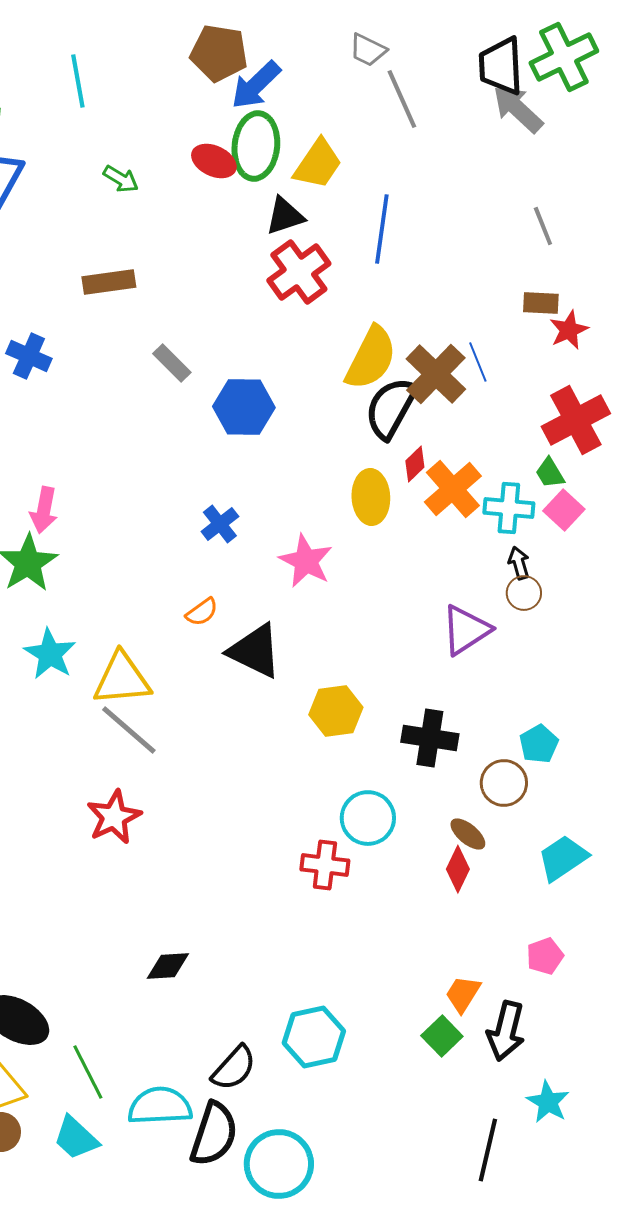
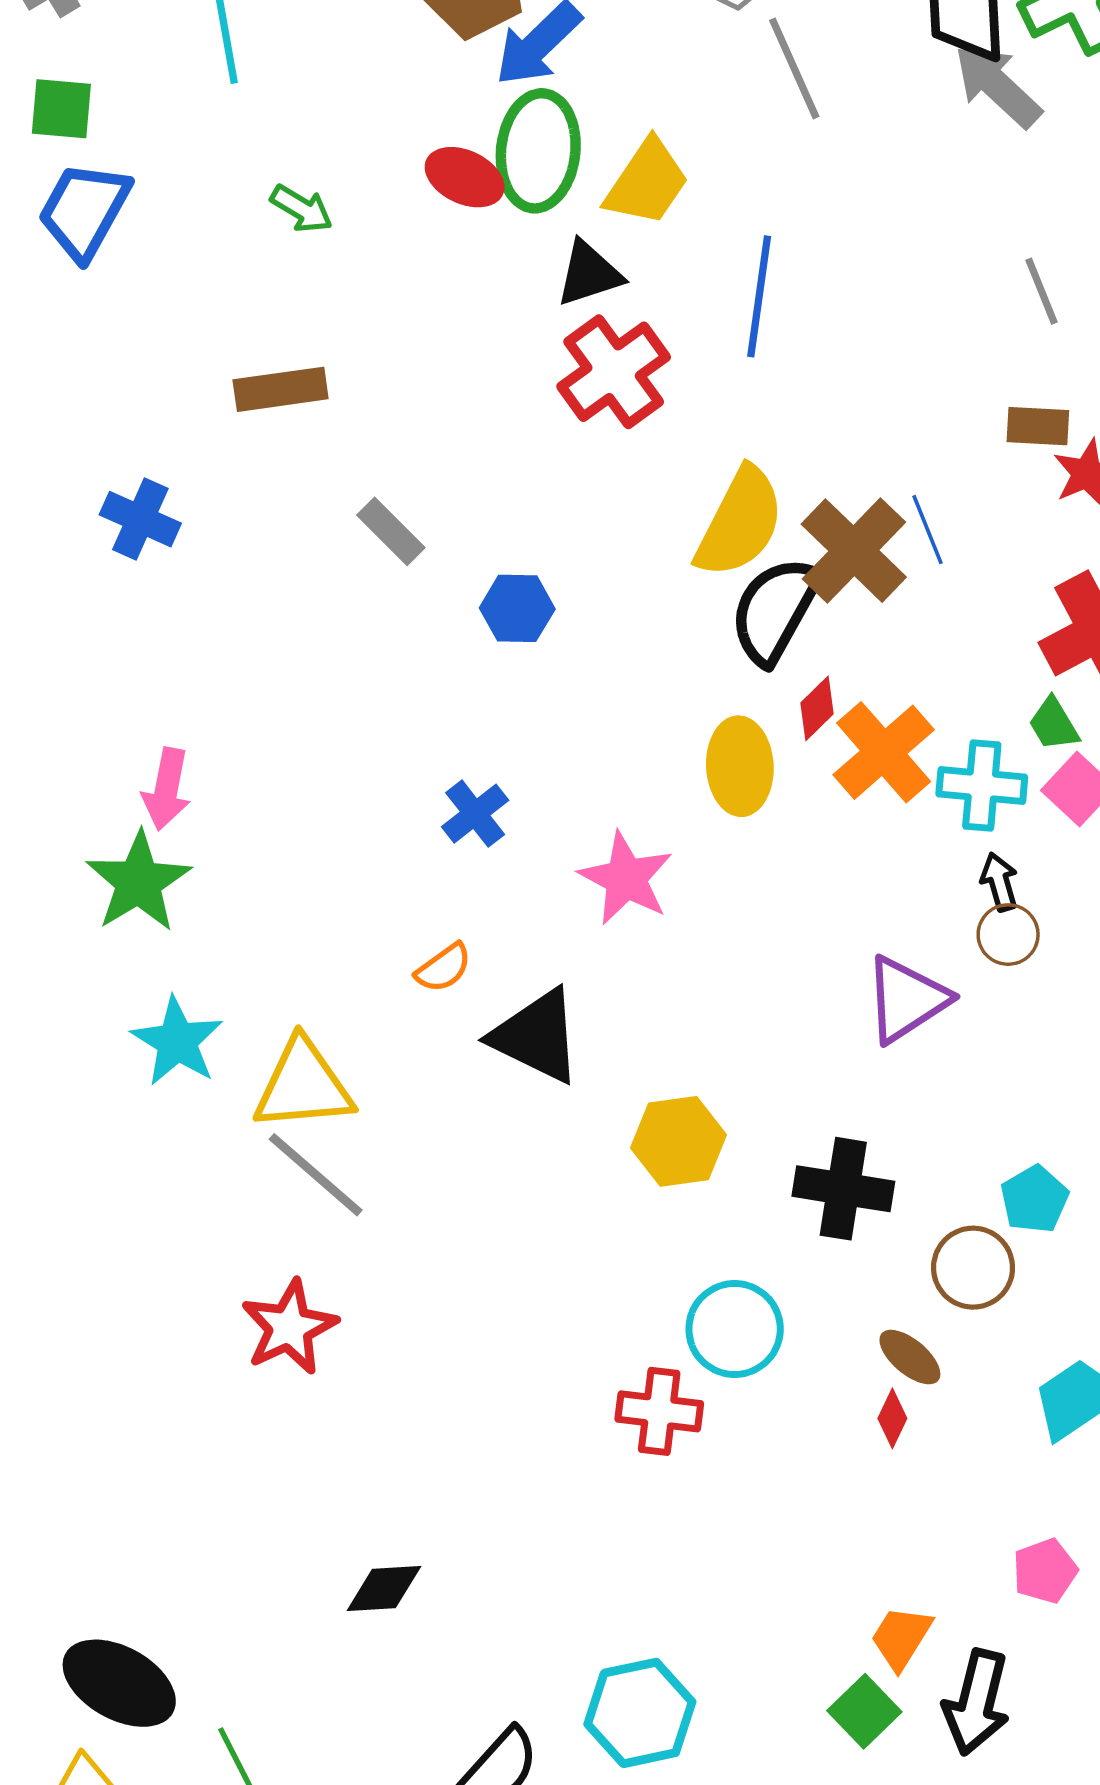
blue hexagon: (244, 407) -> (517, 608), size x0.7
red diamond: (458, 869) -> (892, 1418), size x0.7

